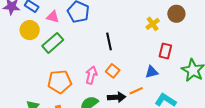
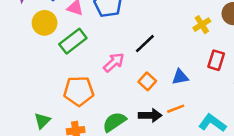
black line: (109, 41) -> (145, 44), turned 54
blue triangle: (152, 72) -> (180, 77), moved
pink arrow: (91, 75) -> (114, 62), moved, turned 30

